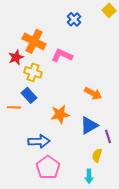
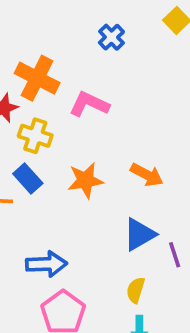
orange star: (60, 114) -> (85, 180), moved
yellow semicircle: (97, 155) -> (136, 290), moved

